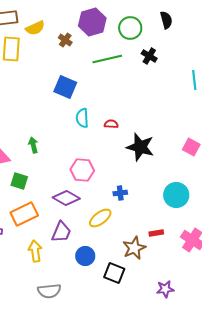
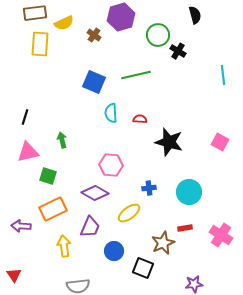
green circle: (130, 28) -> (158, 35), moved
green line: (107, 59) -> (136, 75), moved
cyan circle: (176, 195) -> (189, 192), moved

